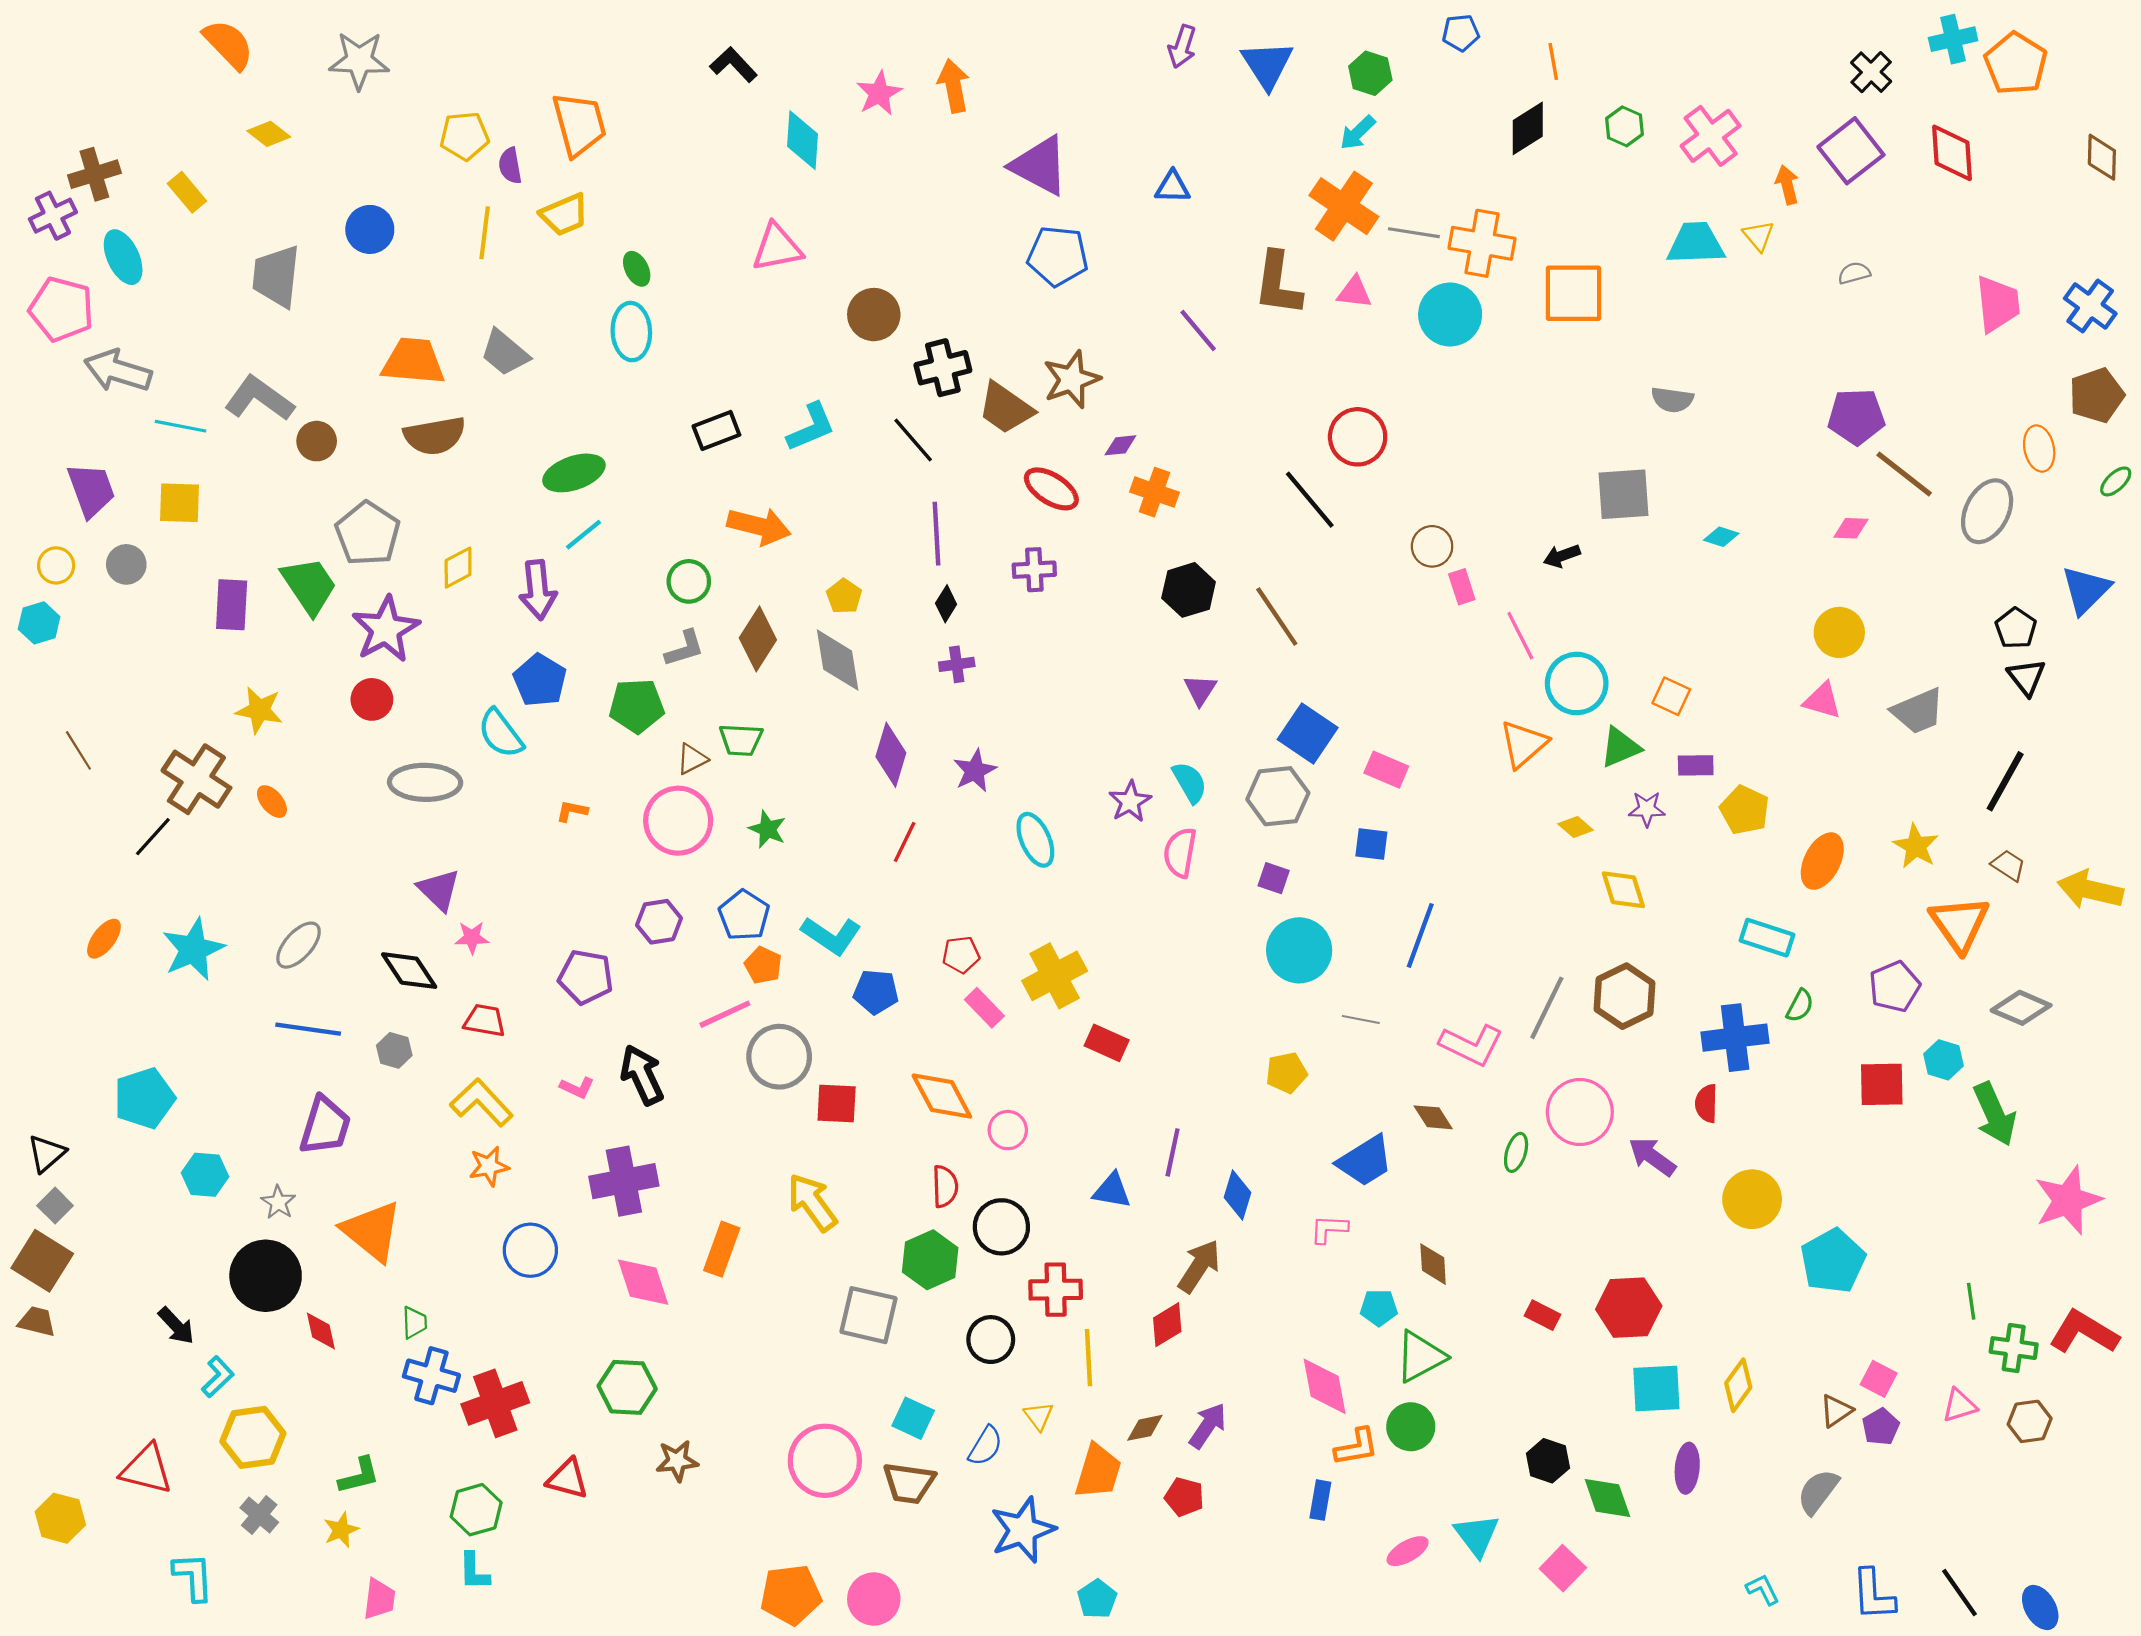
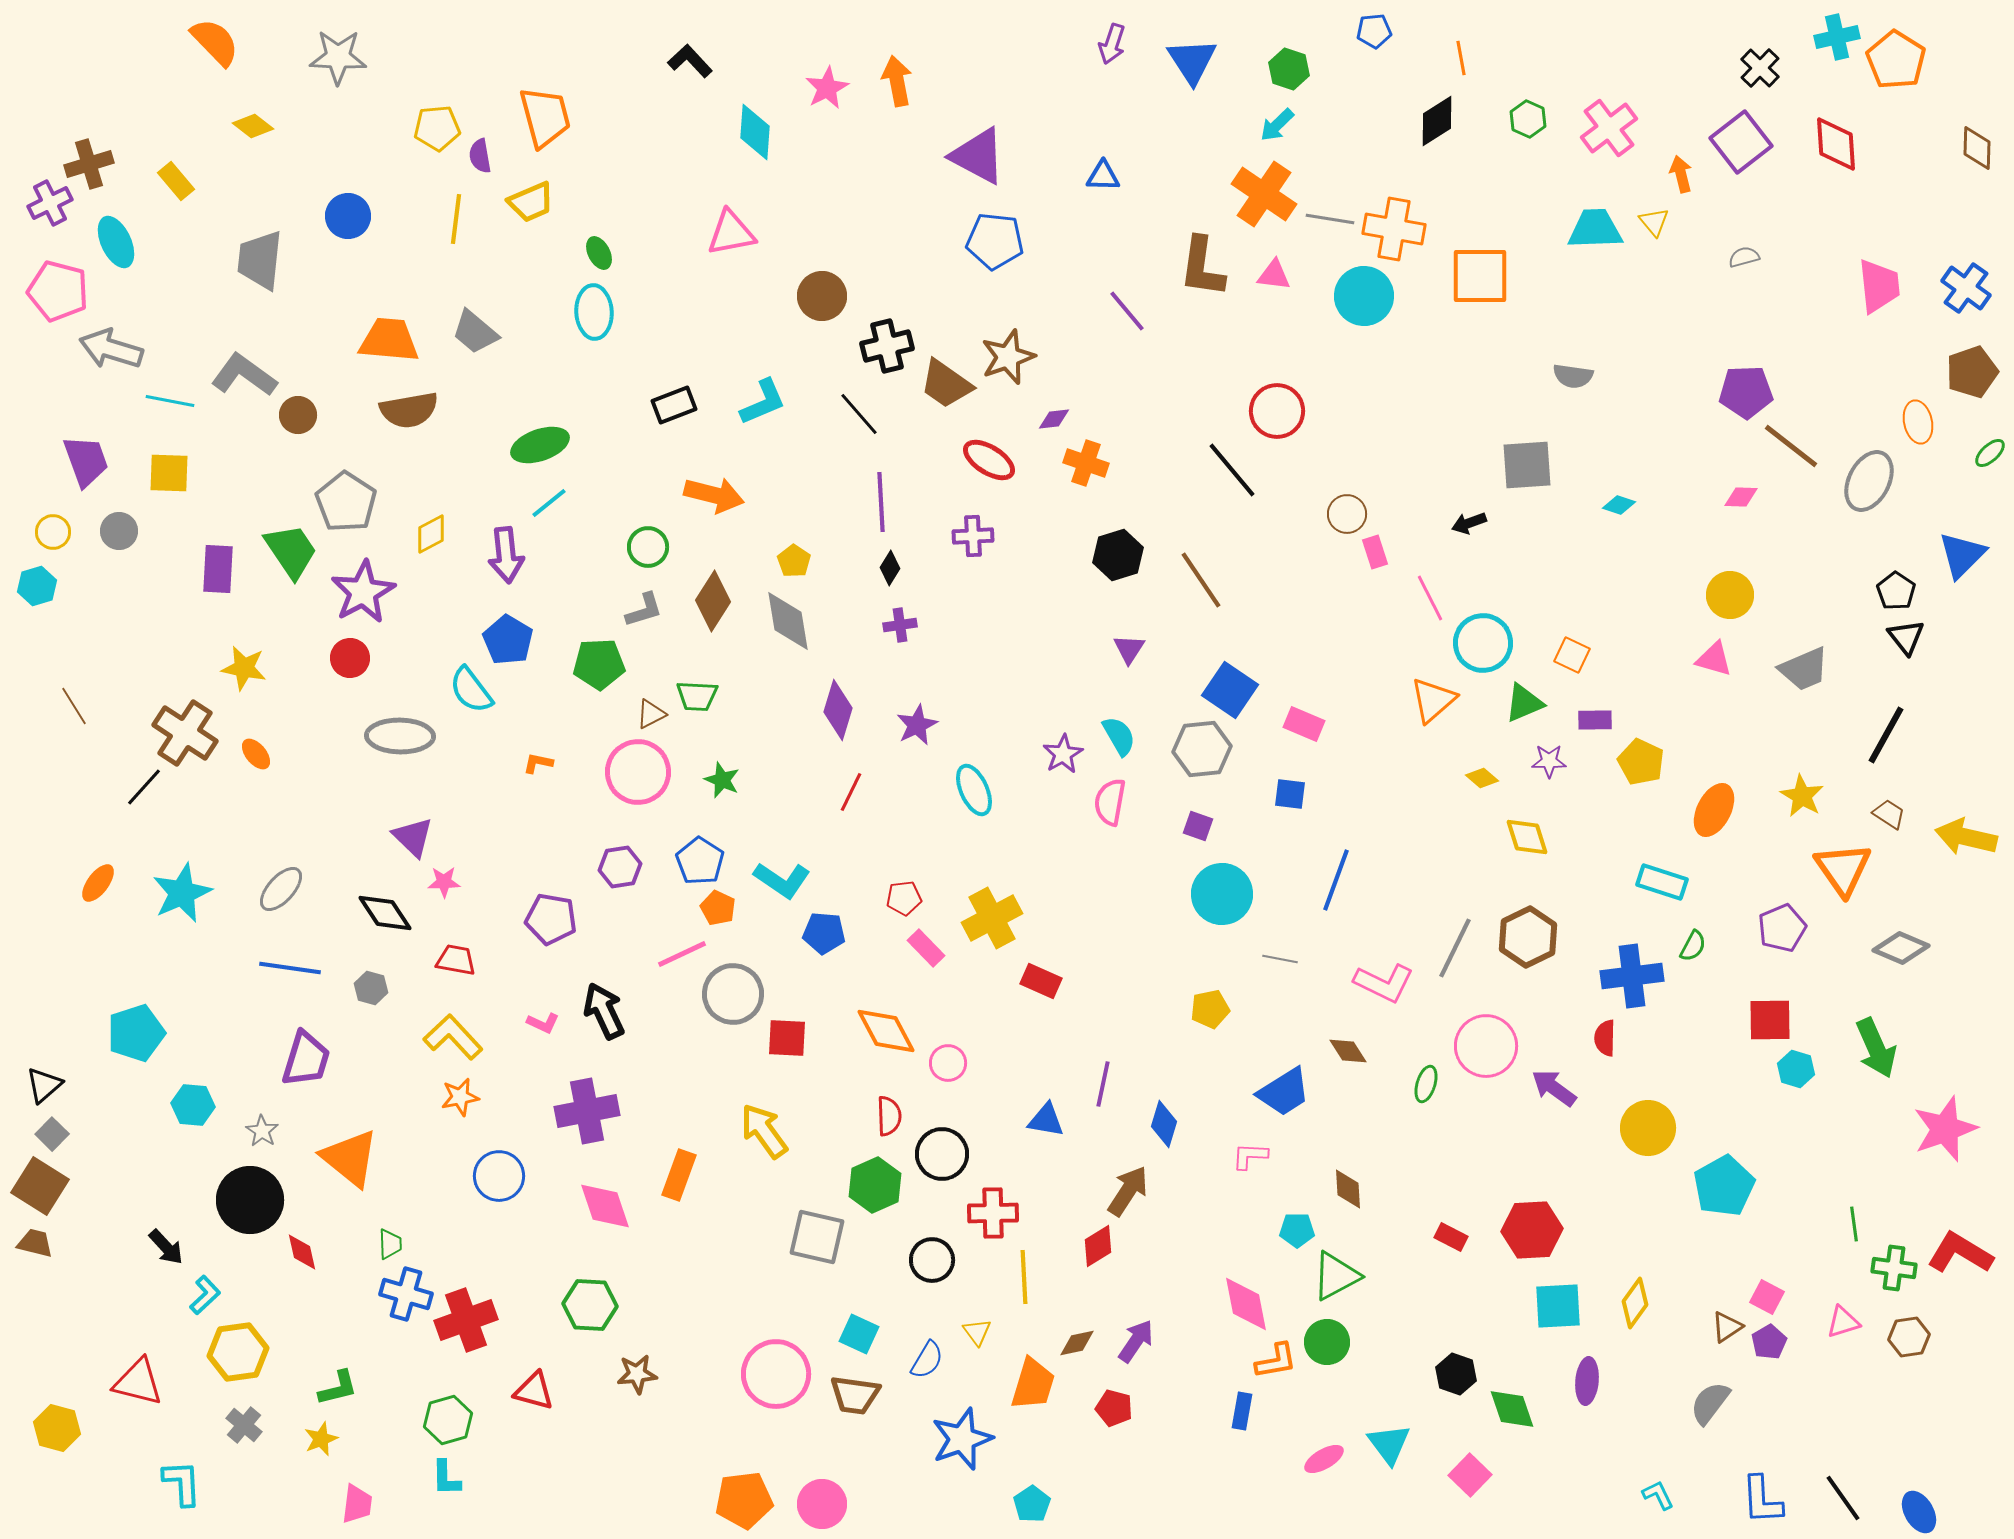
cyan hexagon: (1943, 1060) -> (1796, 1069), moved

